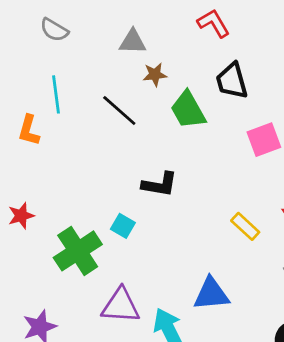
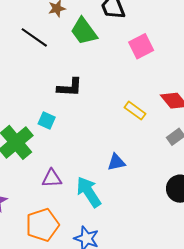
blue triangle: (211, 294) -> (116, 162), size x0.7
purple triangle: (121, 306) -> (52, 178), size x0.7

